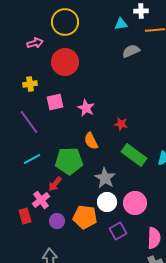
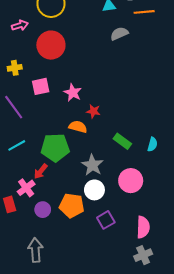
red star: (121, 124) -> (93, 111), moved
orange semicircle: (91, 141) -> (78, 127), turned 132
green rectangle: (134, 155) -> (122, 141), size x0.7
pink circle: (135, 203) -> (131, 181), moved

